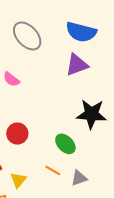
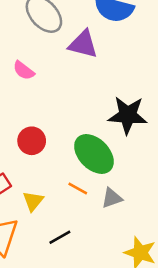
purple triangle: (77, 65) -> (83, 44), moved, turned 35
green ellipse: (65, 144) -> (94, 154), size x1.5

